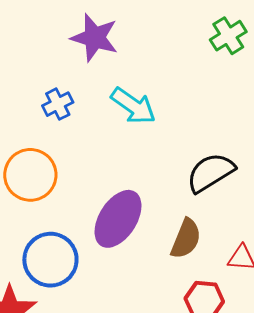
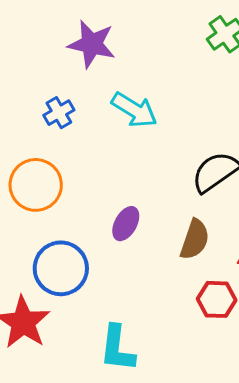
purple ellipse: (118, 219) -> (126, 224), size x0.6

